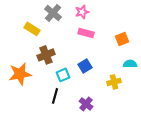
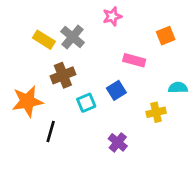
gray cross: (53, 13) -> (73, 37), moved
pink rectangle: (86, 33) -> (134, 60), moved
orange square: (122, 39) -> (166, 36), moved
black line: (55, 96) -> (51, 131), moved

